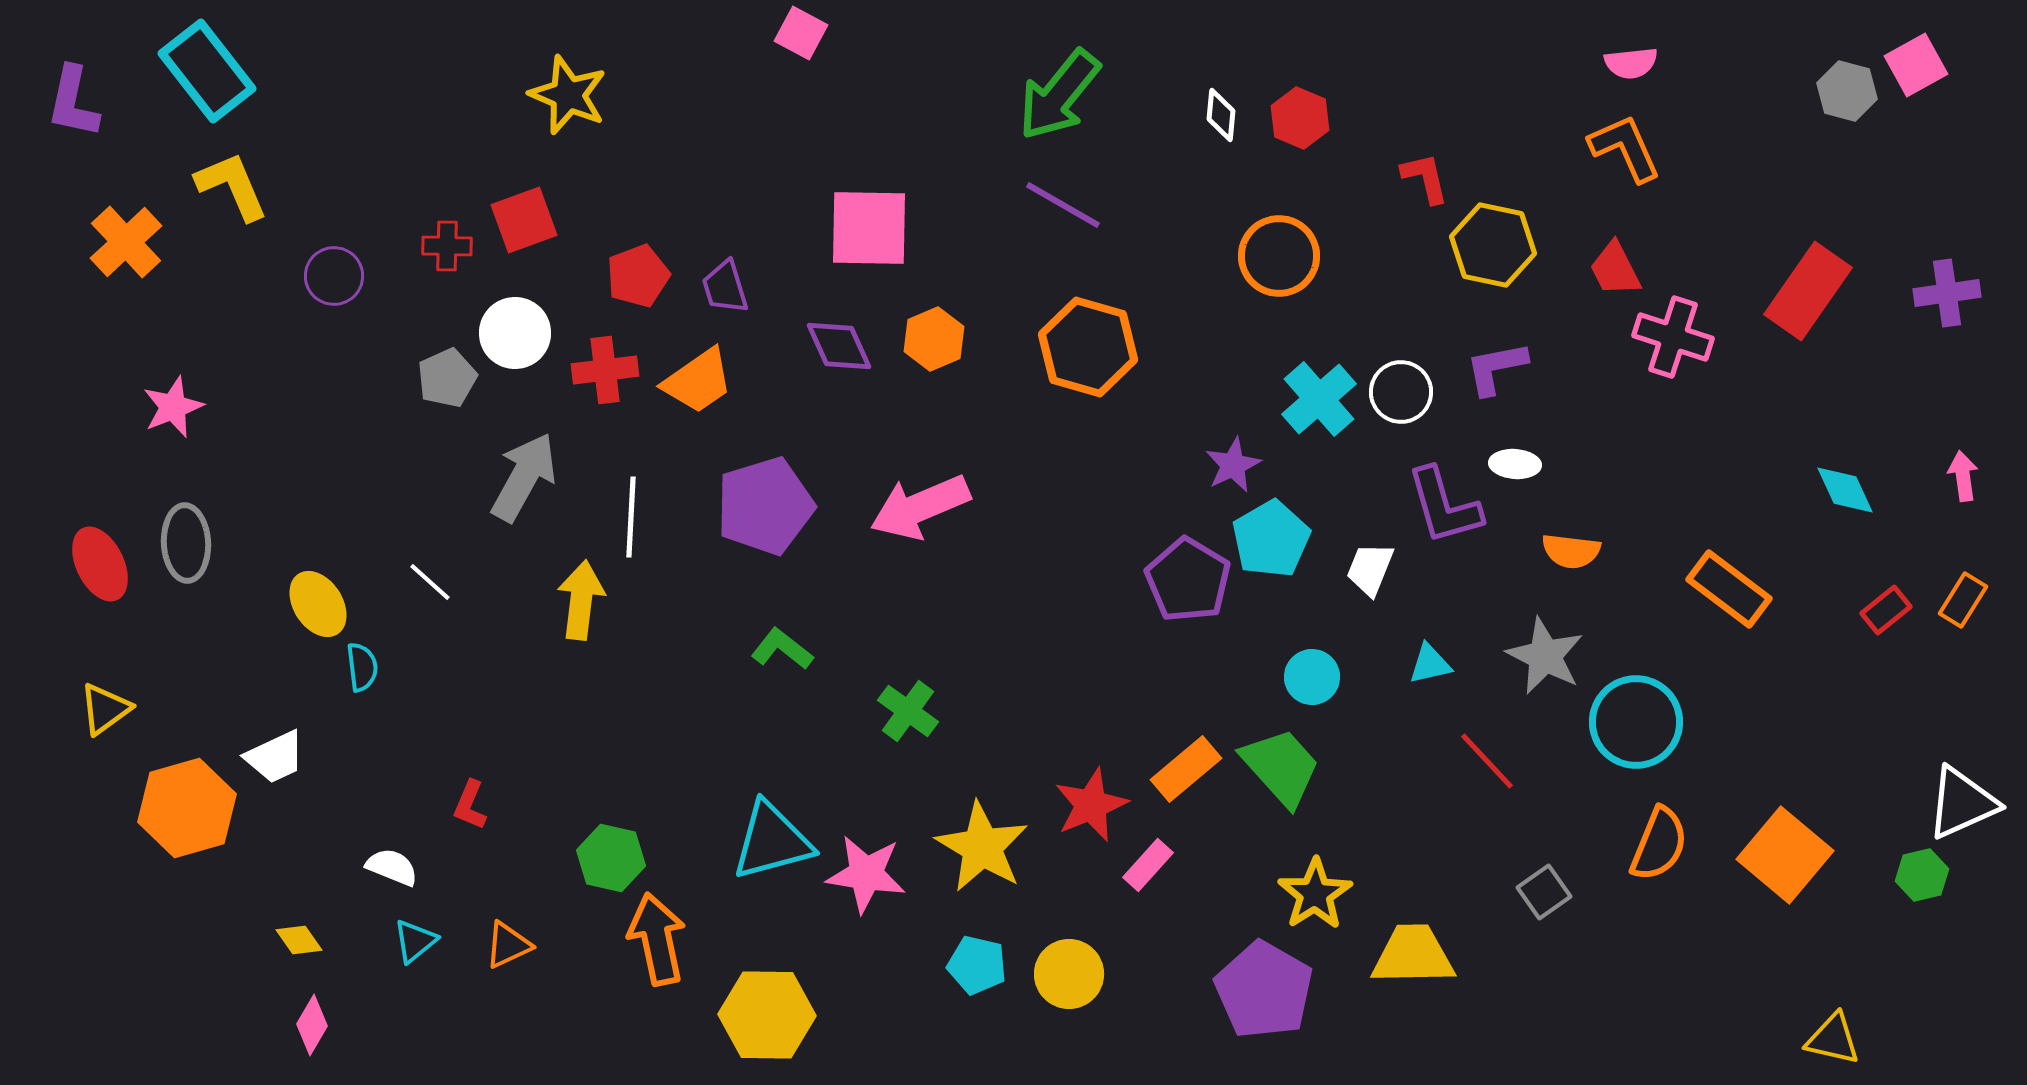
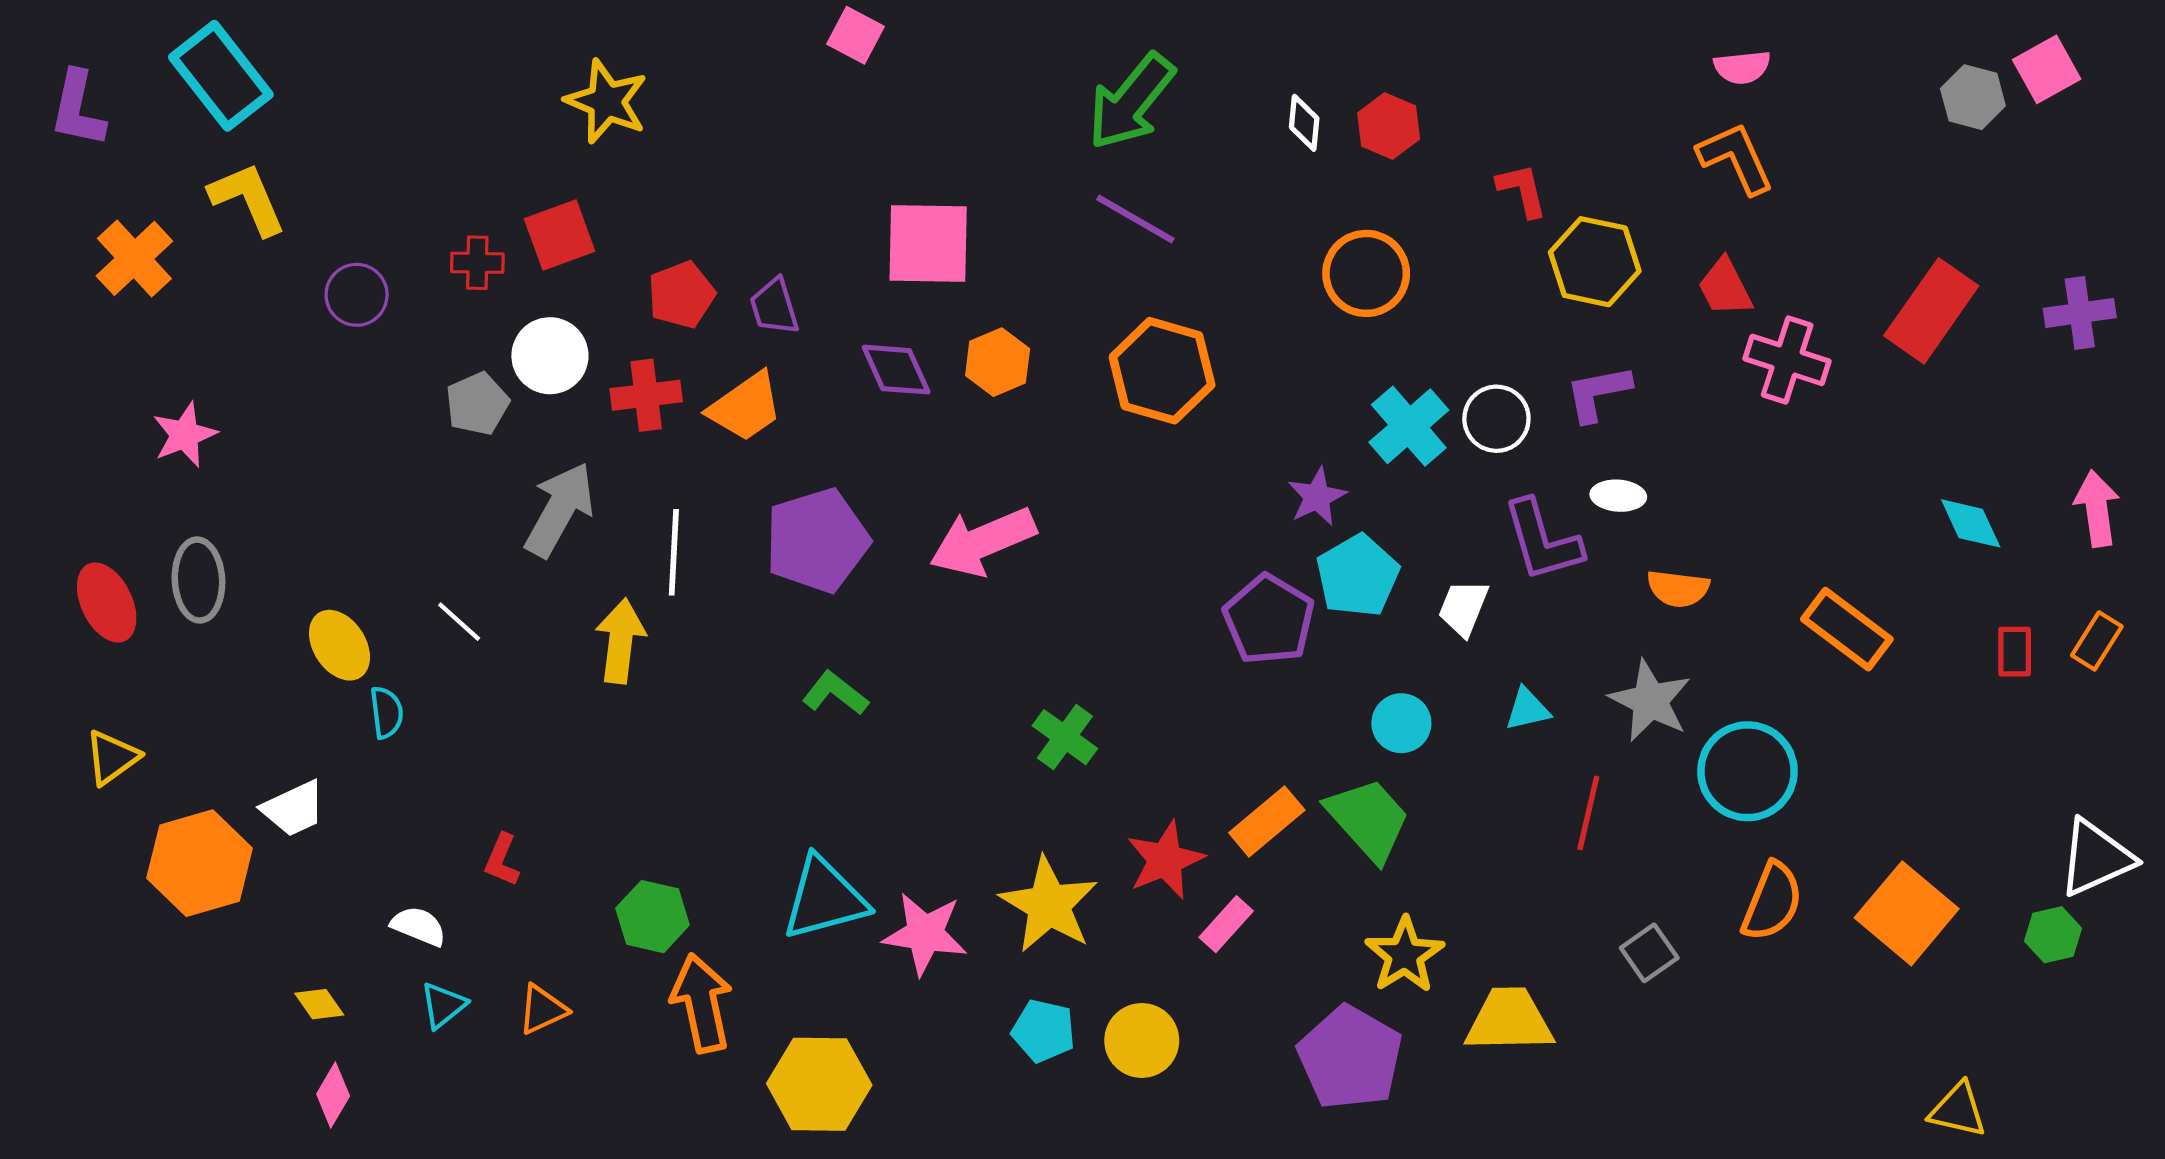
pink arrow: (1963, 476) -> (2097, 508), size x1.4
red rectangle: (1886, 610) -> (2015, 652), turned -51
green cross: (908, 711) -> (1065, 737), moved
red line: (1487, 761) -> (1588, 813), turned 56

